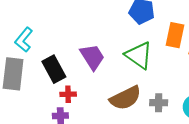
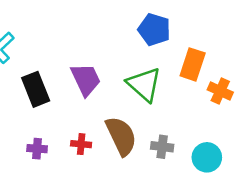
red cross: (68, 94) -> (81, 144), moved
brown semicircle: (125, 98) -> (121, 136), turned -96

